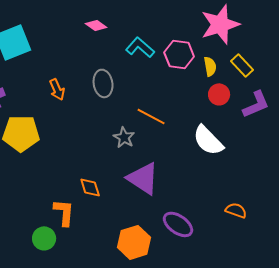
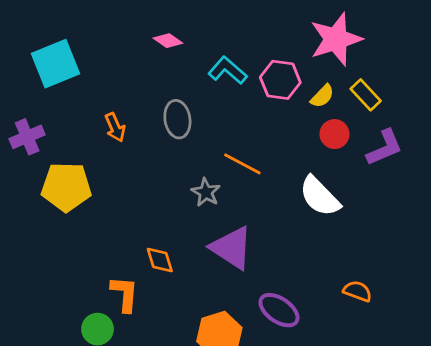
yellow semicircle: (210, 66) -> (322, 96), turned 54

